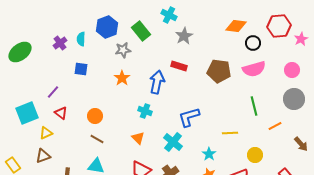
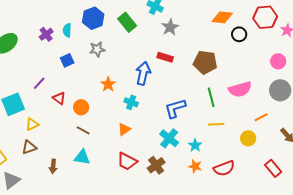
gray star: (123, 50) -> (97, 49), moved
blue square: (81, 69) -> (67, 60), turned -32
pink semicircle: (254, 69) -> (240, 89), moved
orange star: (122, 78) -> (108, 84), moved
green line: (254, 106) -> (211, 97), moved
red triangle: (61, 113) -> (59, 98), moved
orange triangle: (138, 138) -> (124, 129), turned 40
cyan cross: (173, 142) -> (169, 138), moved
yellow circle: (255, 155) -> (248, 138), moved

